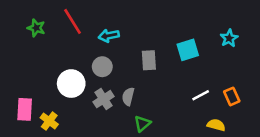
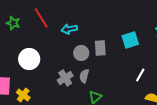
gray circle: (102, 67) -> (81, 53), moved
white circle: (71, 84) -> (29, 59), moved
white line: (201, 95) -> (140, 75), turned -32

